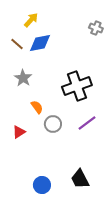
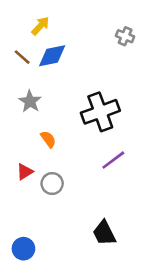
gray circle: (53, 124) -> (52, 184), moved
blue circle: (42, 185) -> (23, 249), moved

